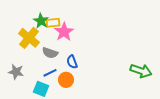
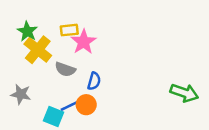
green star: (41, 21) -> (27, 31), moved
blue semicircle: (72, 62) -> (94, 81), turned -144
blue line: (50, 73) -> (69, 106), moved

